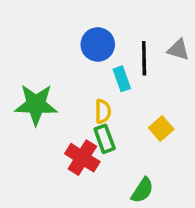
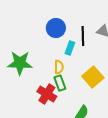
cyan rectangle: (122, 79) -> (70, 48), turned 40
yellow square: (161, 129) -> (93, 77), size x1.5

